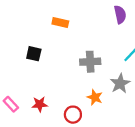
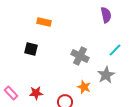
orange rectangle: (60, 23) -> (44, 22), moved
gray cross: (90, 62) -> (80, 56), turned 30

